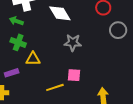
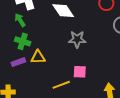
green arrow: (16, 21) -> (20, 20), turned 40
purple rectangle: (12, 73) -> (18, 62), moved

